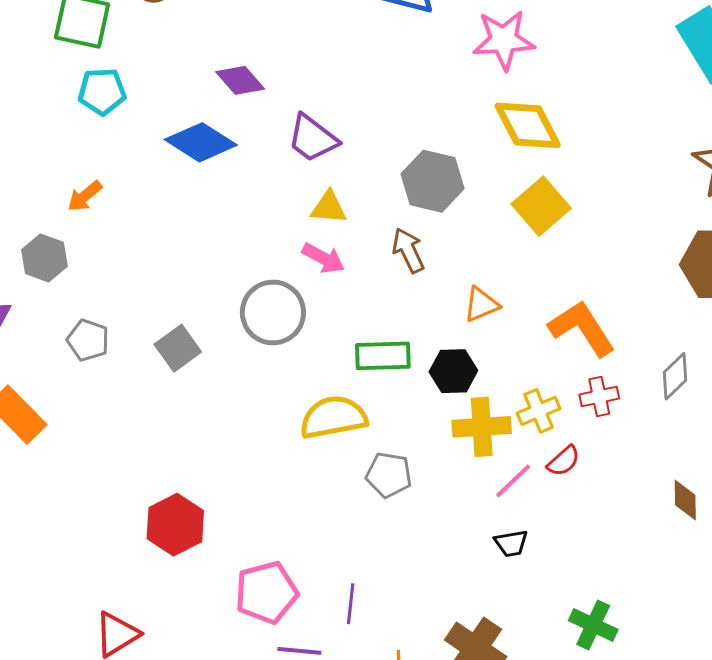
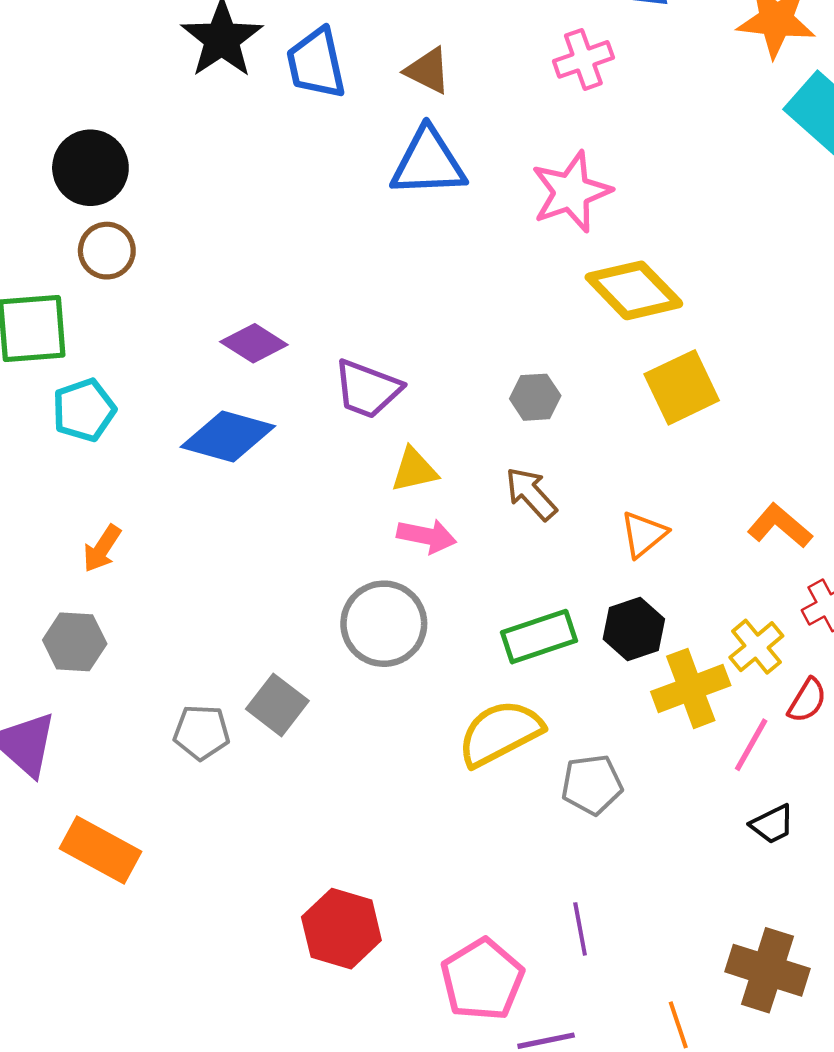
gray hexagon: (433, 181) -> (535, 397), size x0.6
yellow square: (541, 206) -> (682, 387), turned 32
orange L-shape: (582, 328) -> (780, 526), size x0.7
gray pentagon: (88, 340) -> (201, 732), moved
purple line: (351, 604) -> (580, 929), moved

